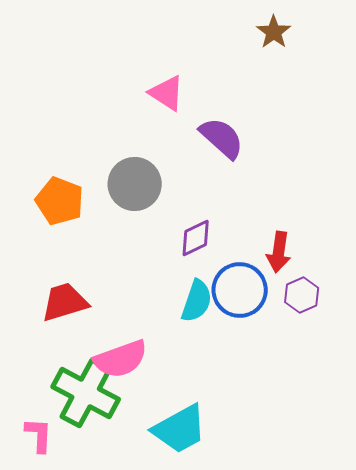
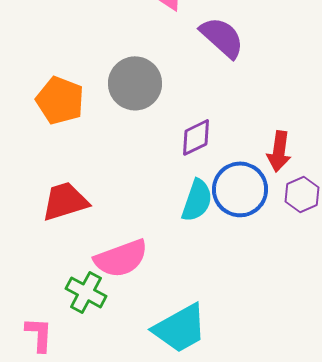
green cross: (86, 393) -> (86, 292), size x0.6

